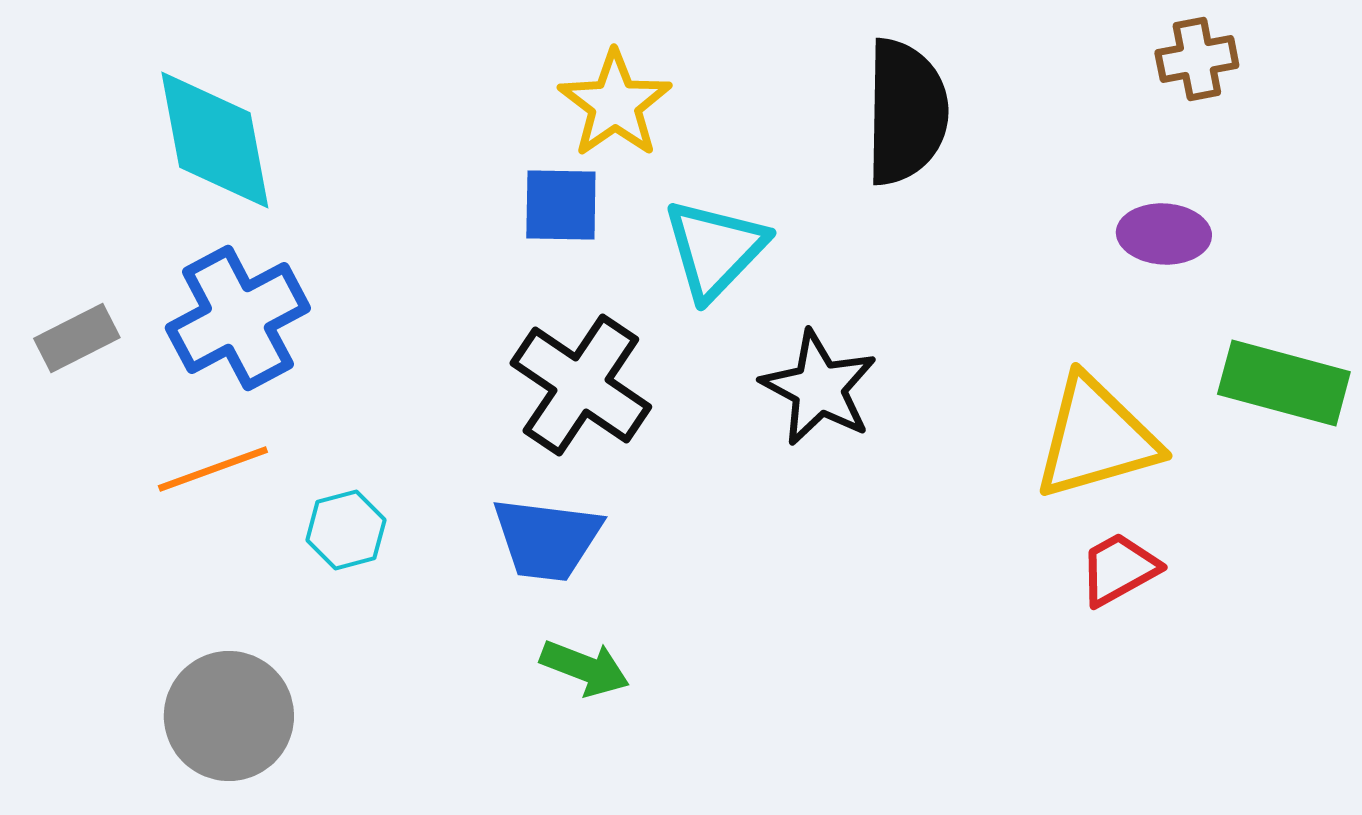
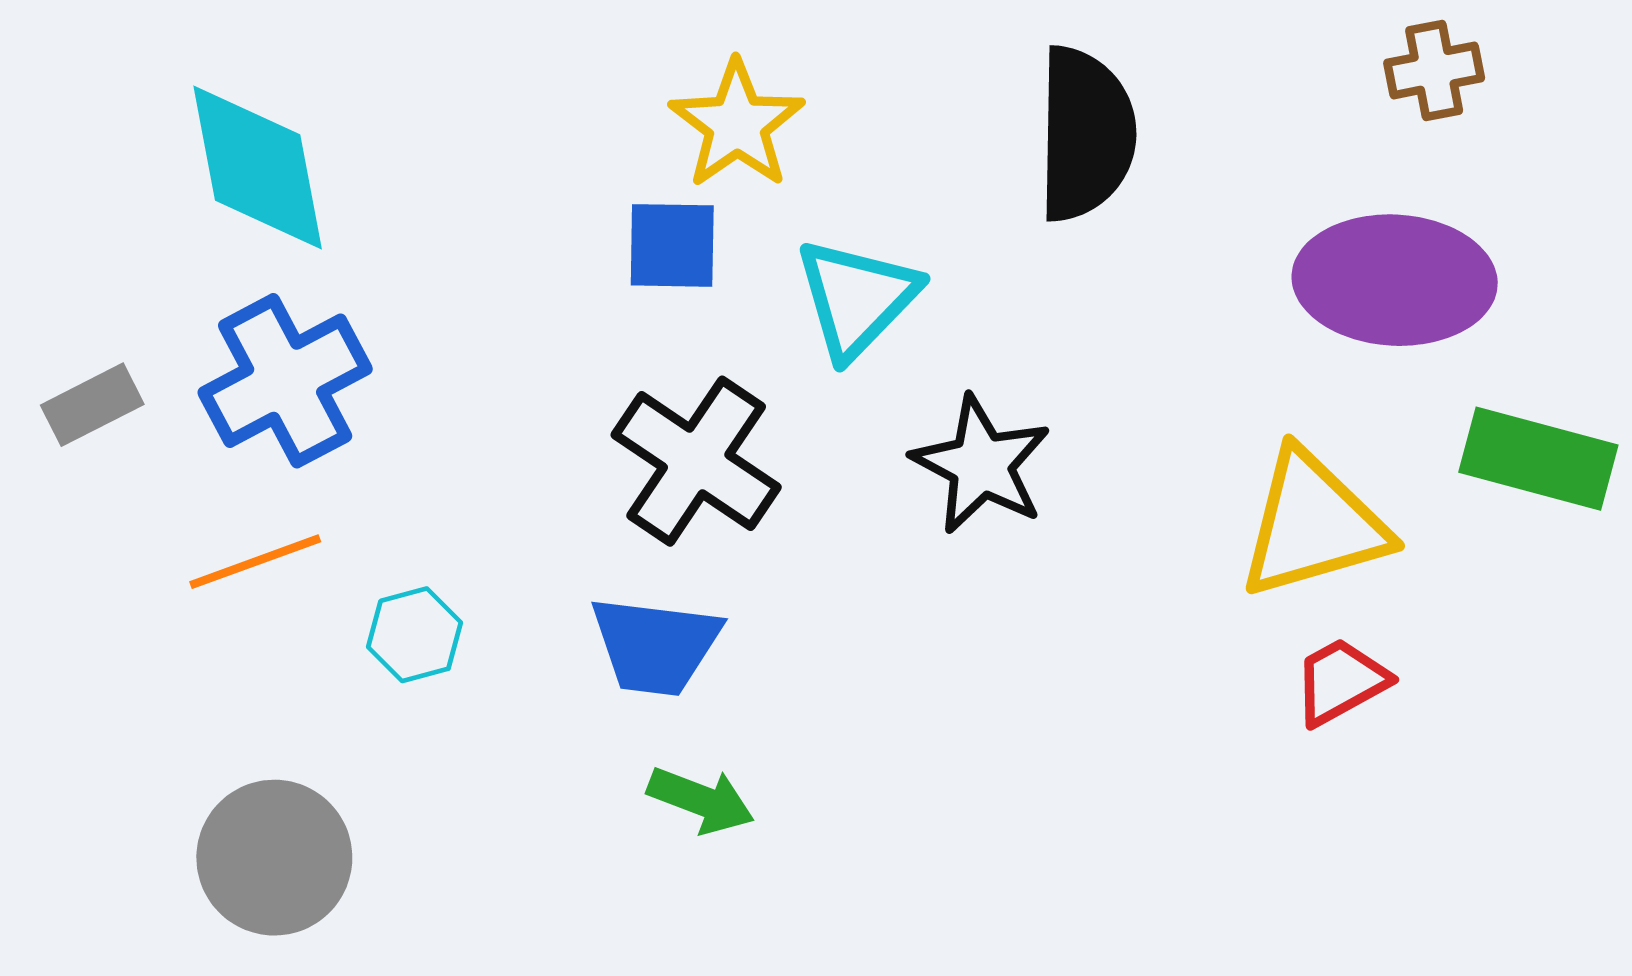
purple ellipse: (1164, 234) -> (1395, 280), size x1.8

